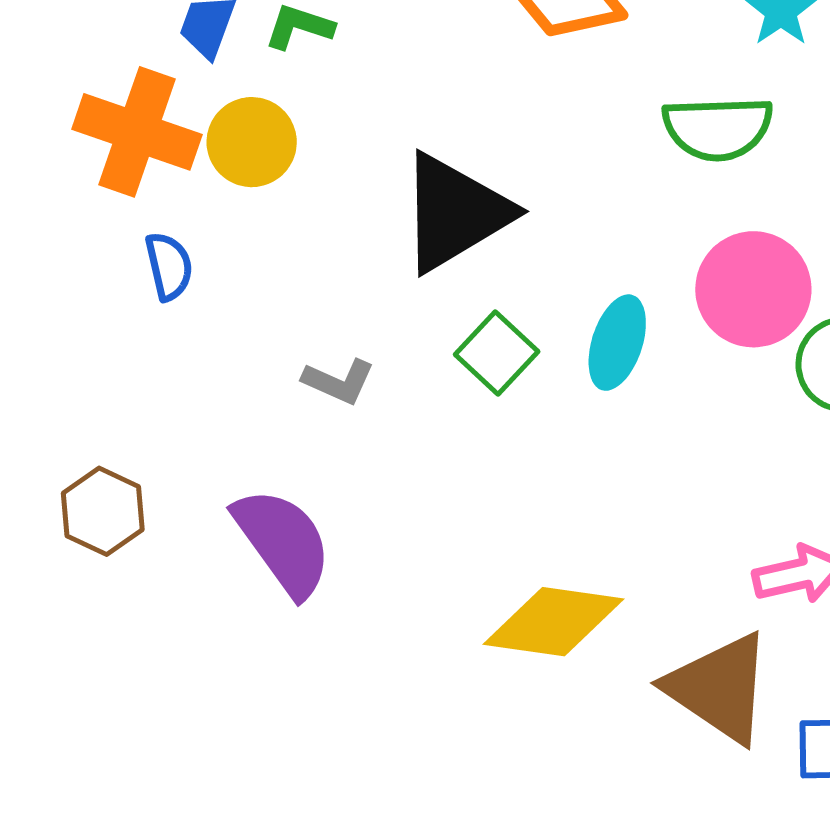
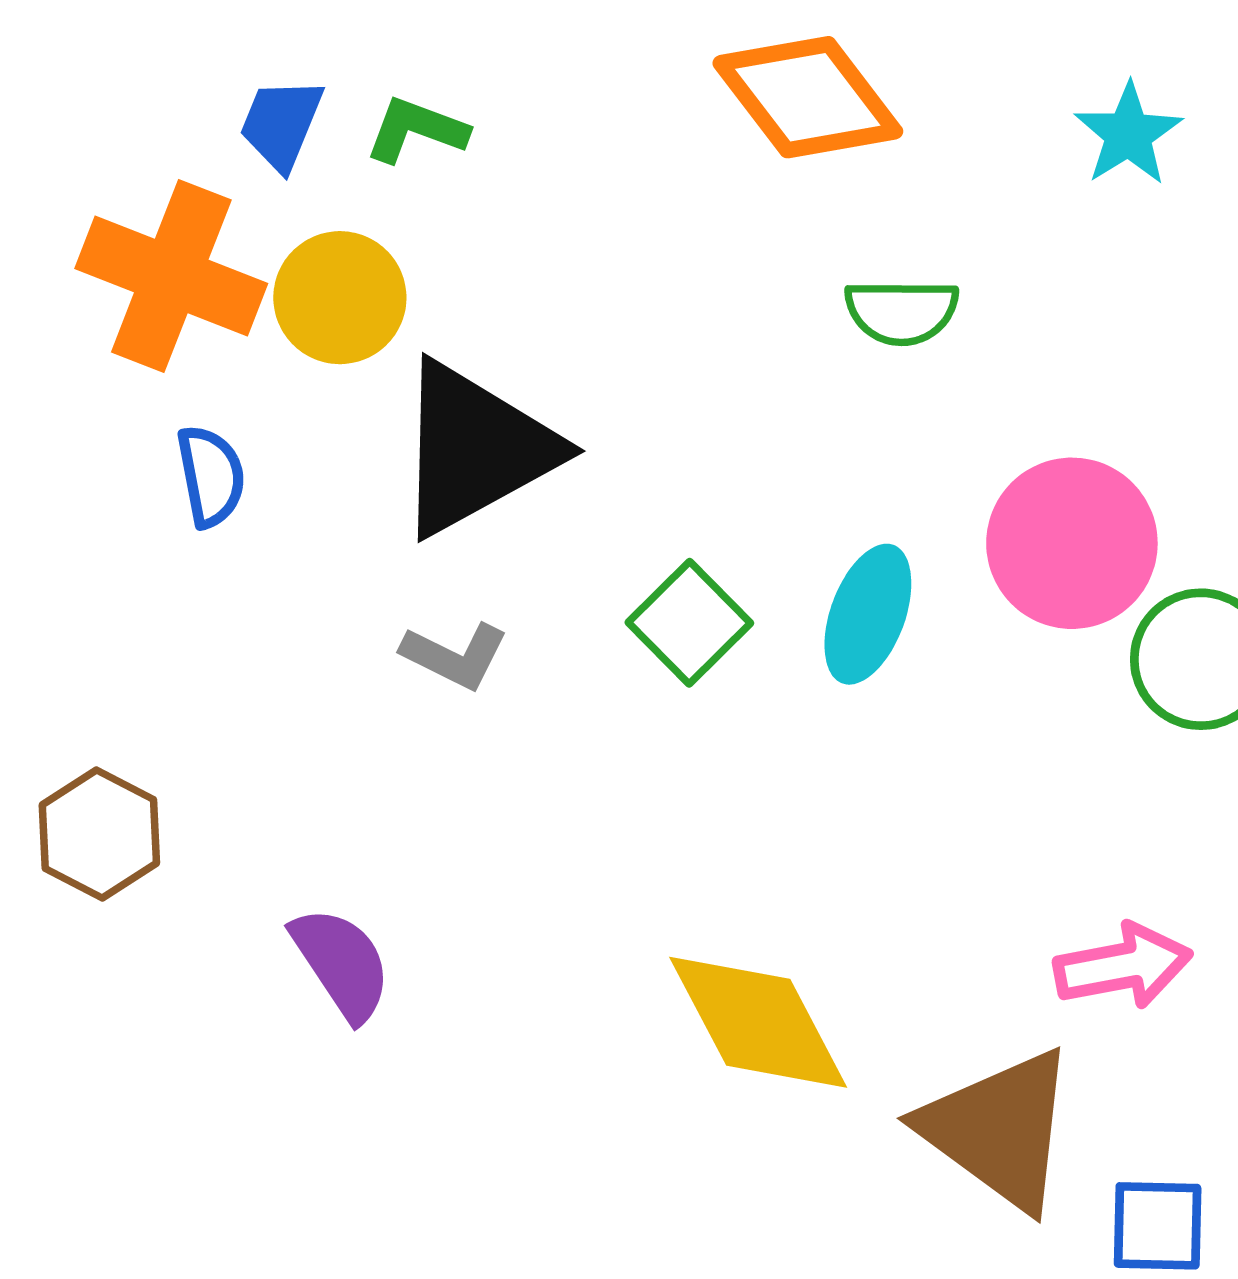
green semicircle: (718, 128) -> (902, 312), moved, size x0.7
black triangle: (455, 213) -> (475, 449), moved
purple semicircle: (283, 542) -> (342, 963), moved, size x0.7
yellow diamond: (554, 622) -> (758, 1022), turned 52

